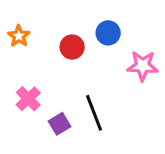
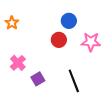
red circle: (72, 47) -> (59, 40), moved
black line: (94, 113) -> (74, 81), moved

